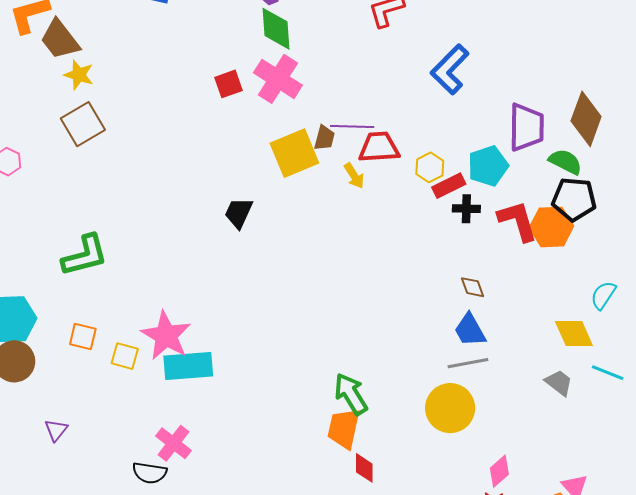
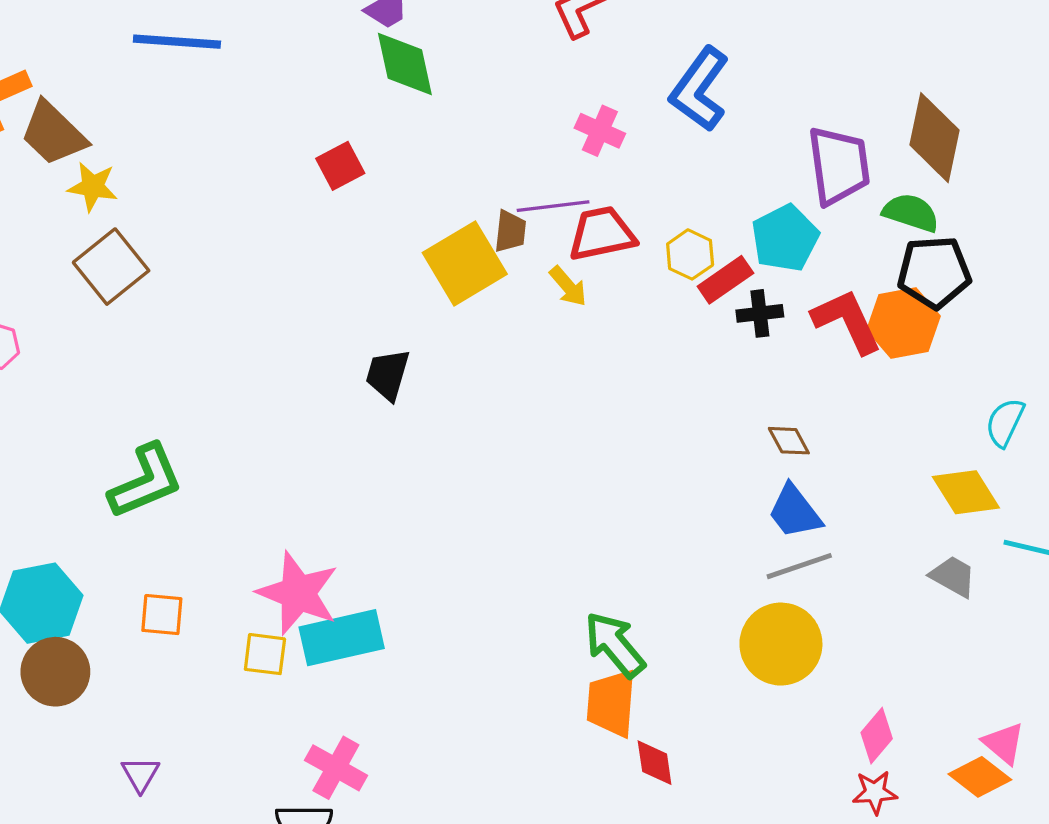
pink cross: (278, 79) -> (600, 131), moved, size x0.6
yellow square: (125, 356) -> (265, 654), moved

